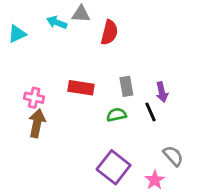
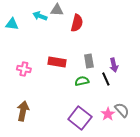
cyan triangle: (17, 34) -> (12, 24), turned 32
brown arrow: (37, 123) -> (23, 111), moved
pink star: (155, 180) -> (108, 114), moved

